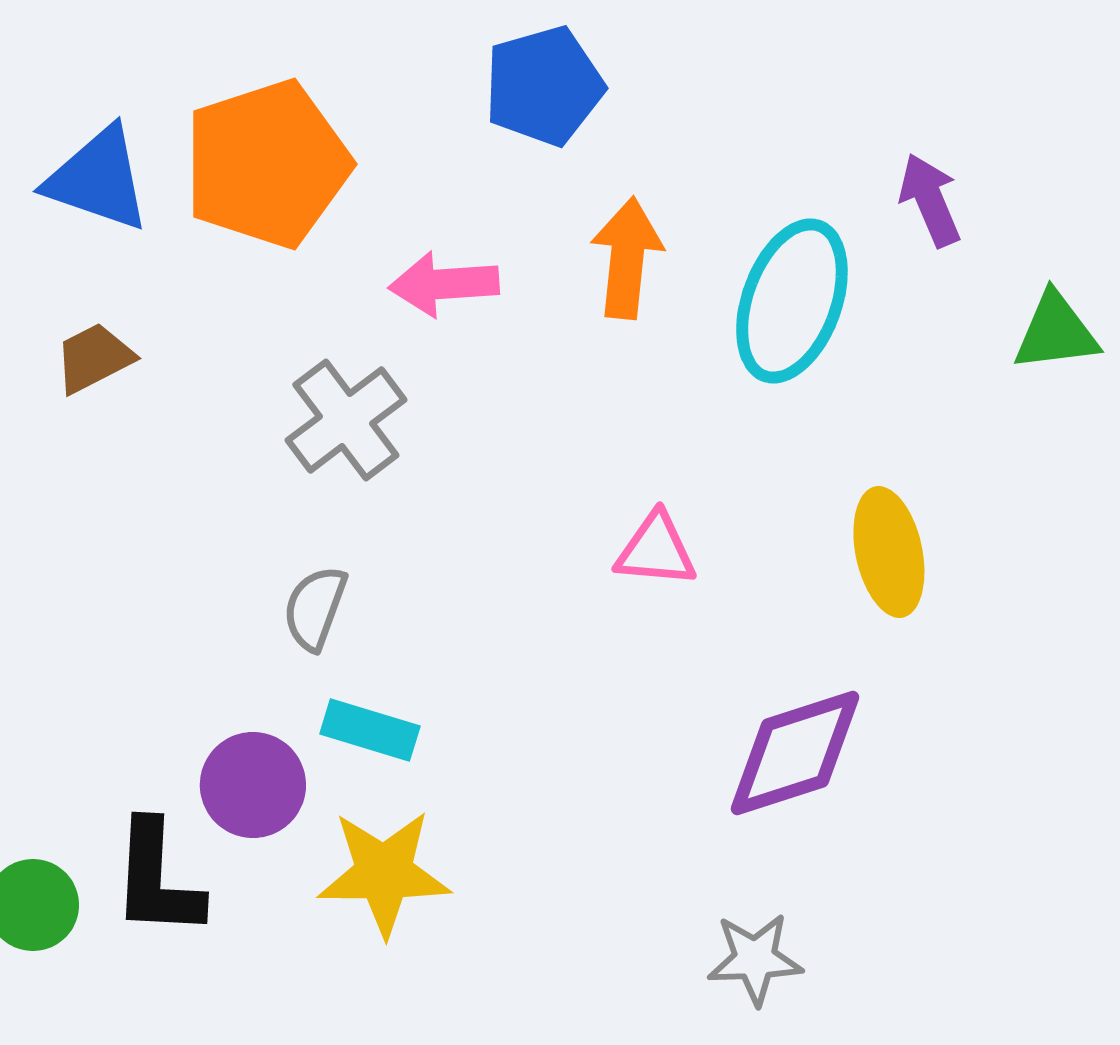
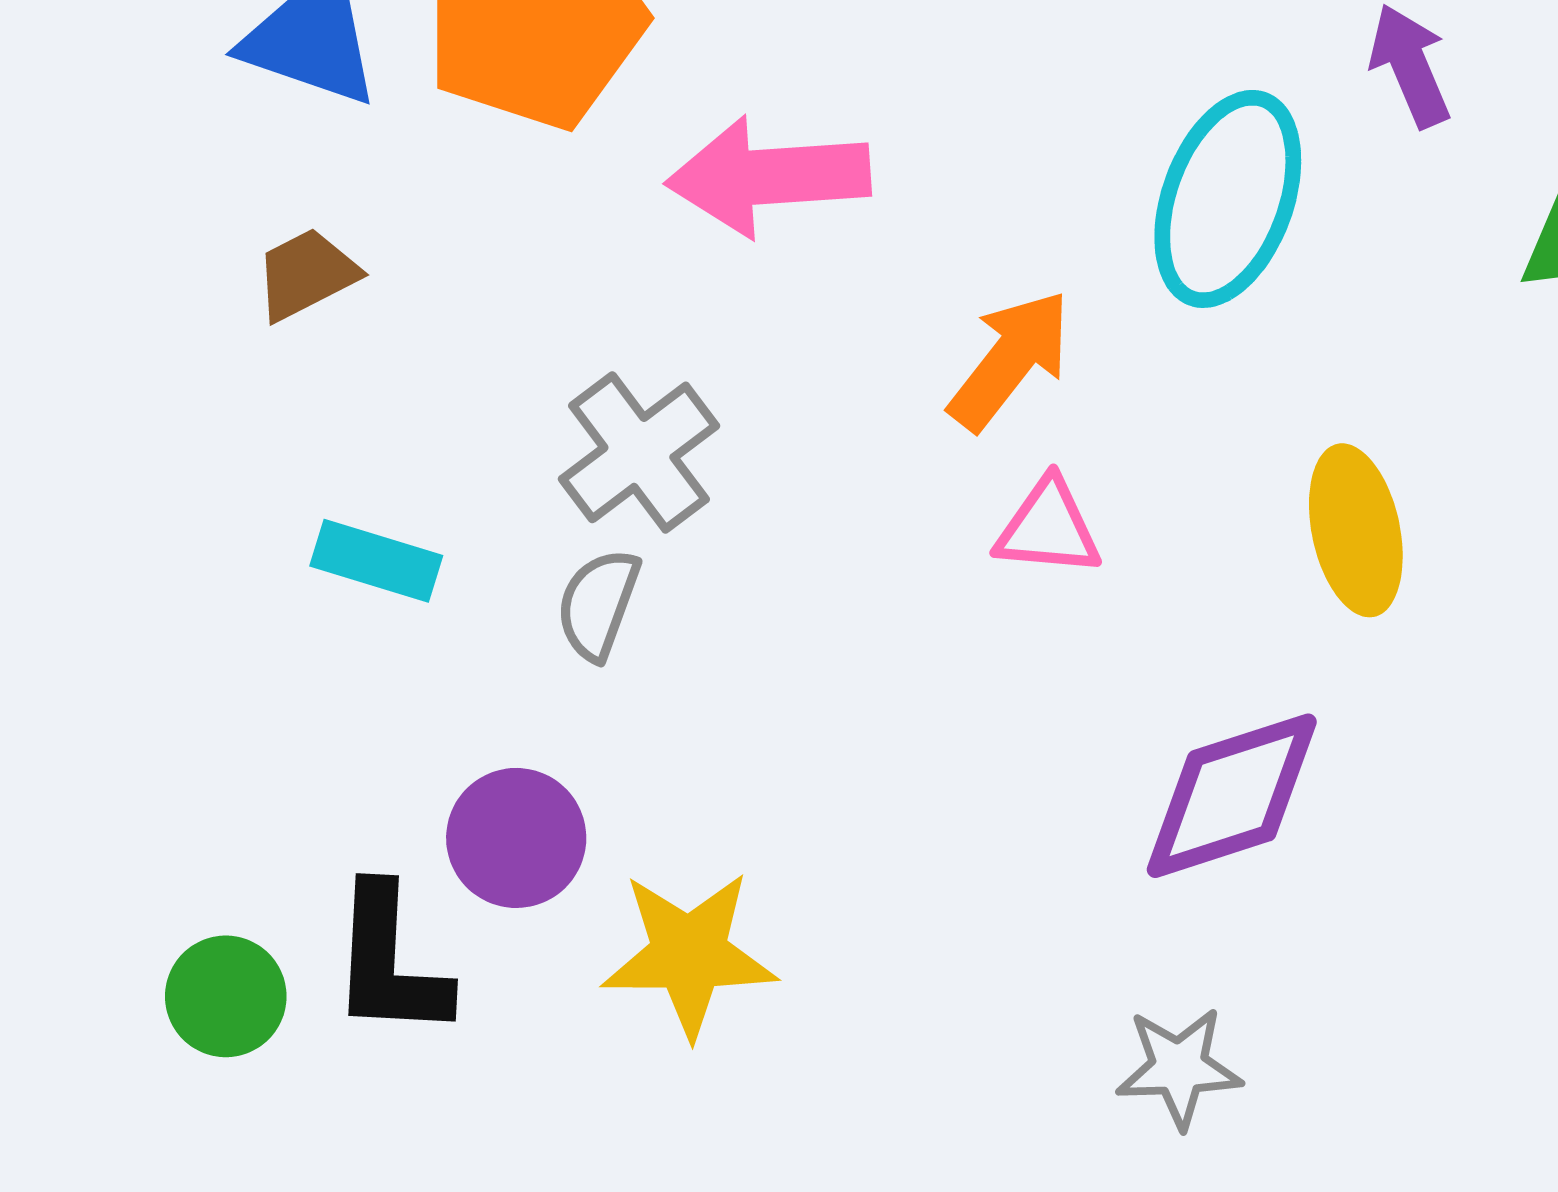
orange arrow: (627, 258) -> (1010, 360), moved, turned 32
pink arrow: (444, 284) -> (768, 177), size x1.4
gray cross: (346, 420) -> (639, 452), moved
cyan rectangle: (370, 730) -> (376, 561), moved

